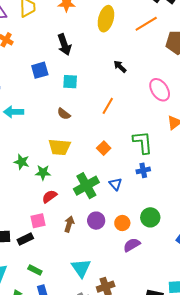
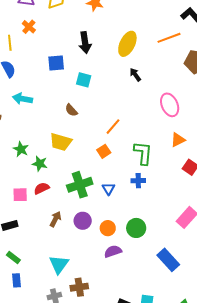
yellow ellipse: (106, 19) -> (127, 44), moved
orange line: (108, 106) -> (113, 127), moved
pink square: (38, 221) -> (20, 195), moved

